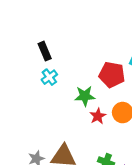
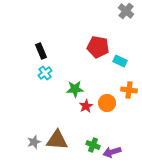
red pentagon: (112, 75) -> (98, 47), moved

